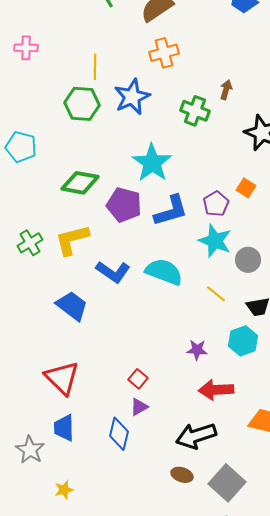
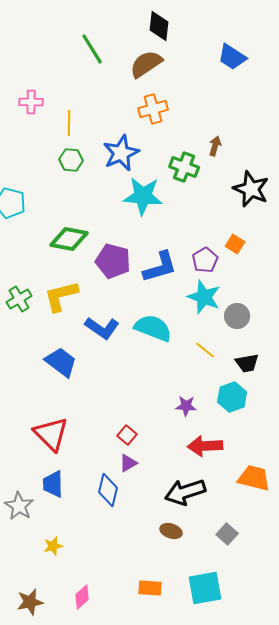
pink cross: (26, 48) -> (31, 102), moved
yellow line: (95, 67) -> (69, 123), moved
green hexagon: (82, 104) -> (71, 160), size x0.7
cyan star: (152, 163) -> (143, 196), moved, turned -30
gray square: (227, 483) -> (227, 534), moved, size x0.6

